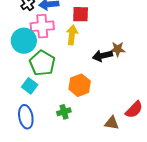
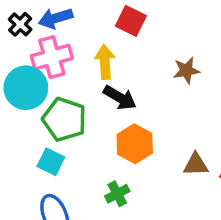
red square: (81, 14) -> (131, 21), moved, turned 36
black arrow: (102, 56) -> (120, 98), moved, turned -126
brown triangle: (112, 123) -> (196, 164), moved

